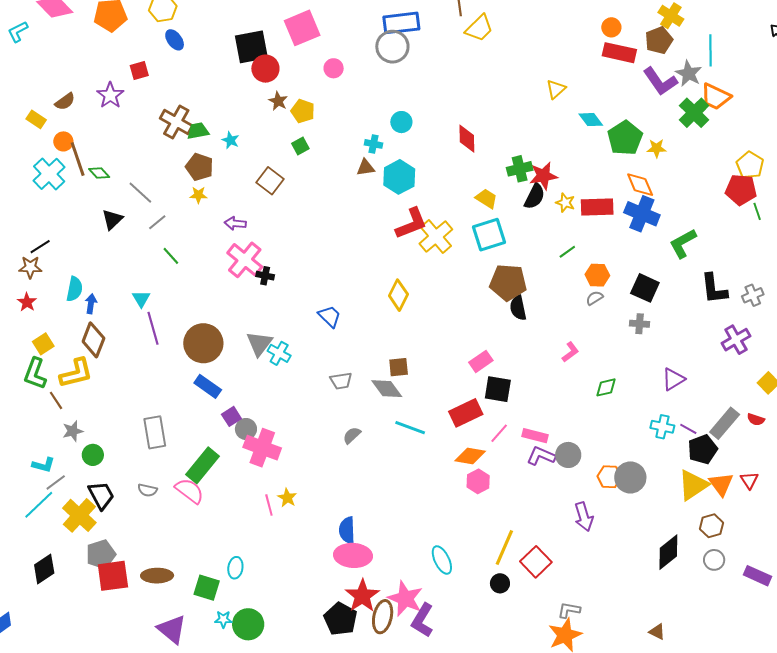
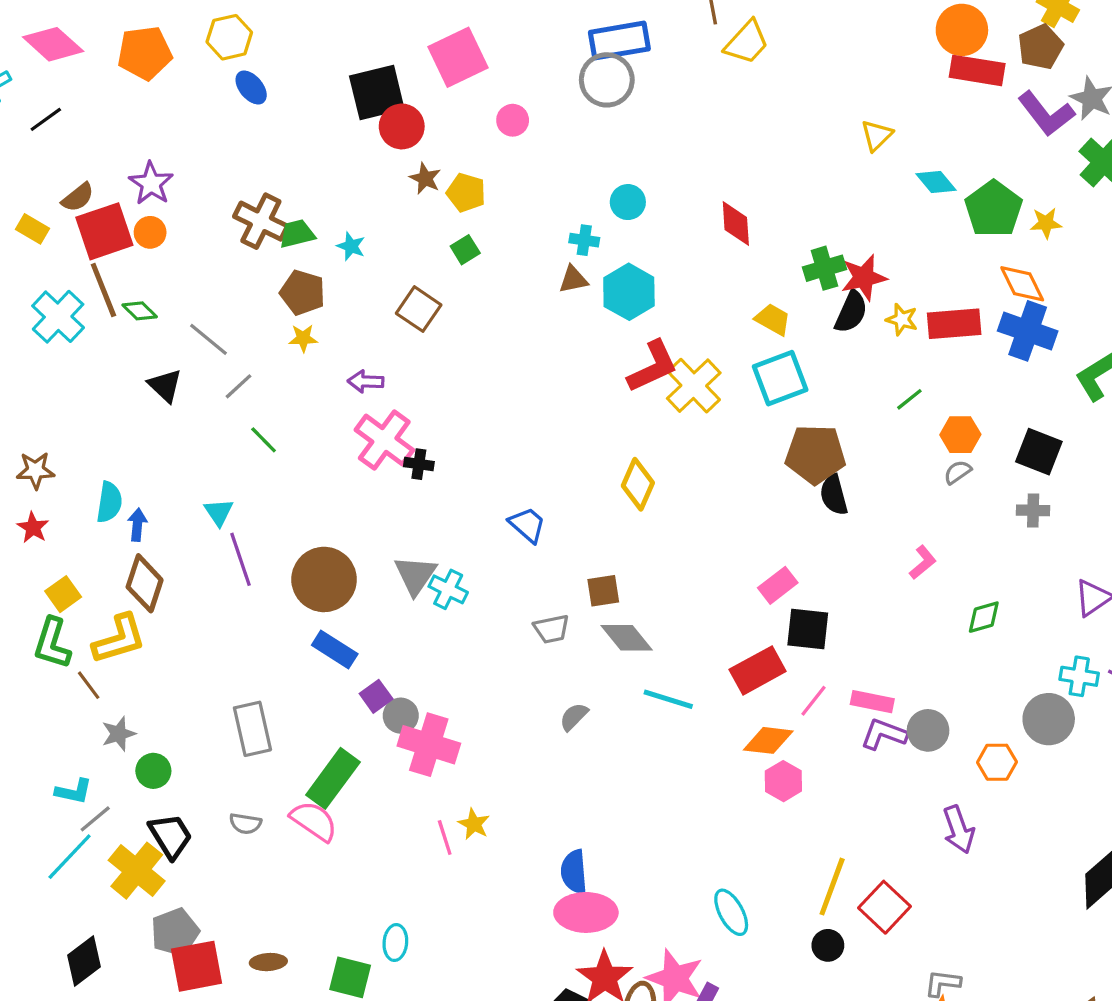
orange circle: (611, 27) -> (962, 30), size x1.6
red square: (139, 70) -> (104, 231), moved, size x1.8
orange circle: (63, 141) -> (150, 232), moved
black triangle: (112, 219) -> (165, 386), turned -30
black line: (40, 247) -> (46, 119), moved
brown square: (399, 367) -> (603, 591), moved
gray circle: (630, 477) -> (1049, 719), moved
brown ellipse: (157, 576) -> (268, 962), size x0.7

